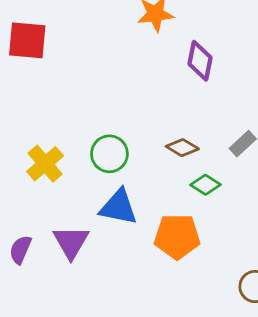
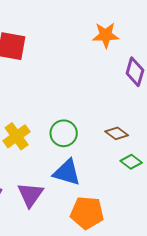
orange pentagon: (177, 236) -> (87, 213), moved

